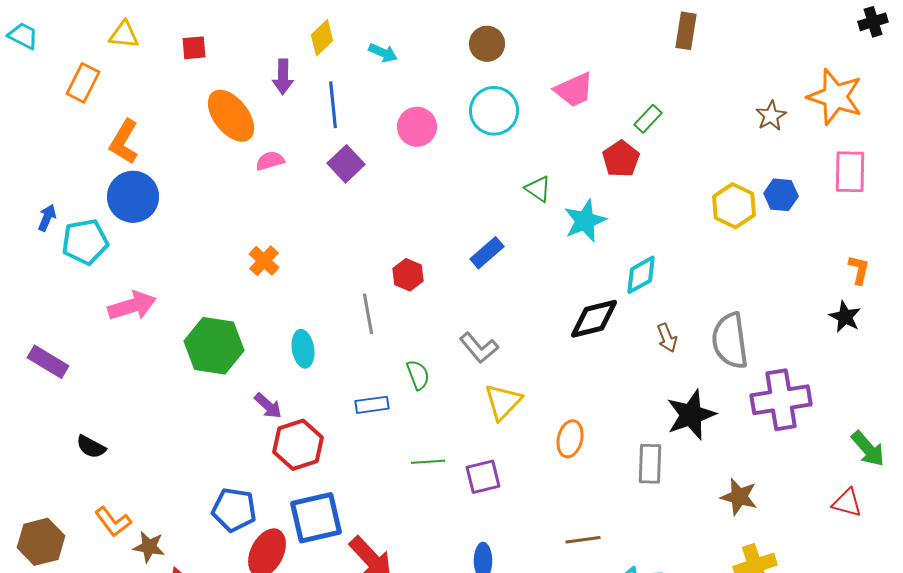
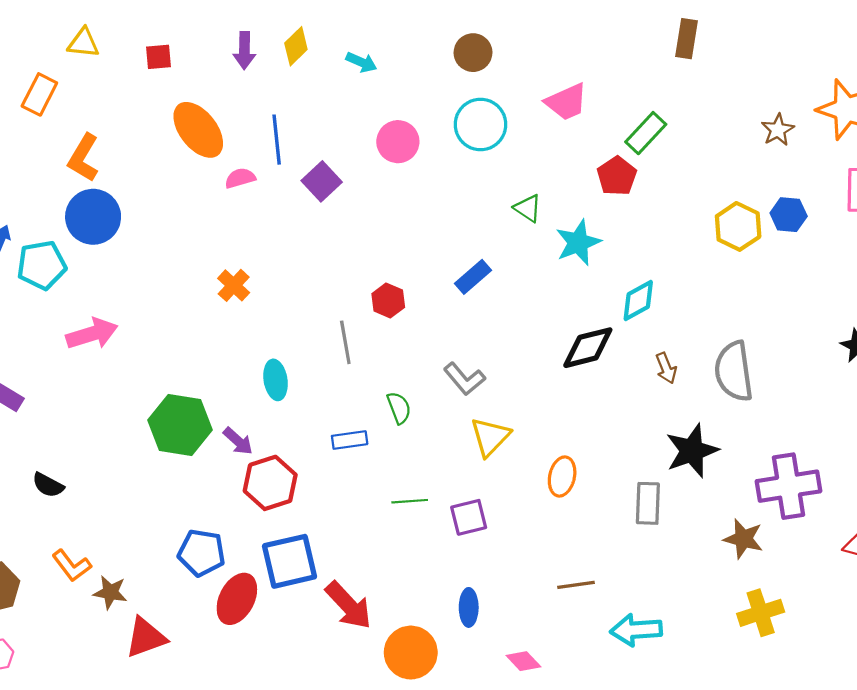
purple arrow: (283, 77) -> (244, 50), moved
blue line: (333, 105) -> (277, 140), moved
green rectangle: (648, 119) -> (646, 133), size x1.4
green hexagon: (214, 346) -> (180, 425), moved
purple cross: (781, 400) -> (789, 486), moved

